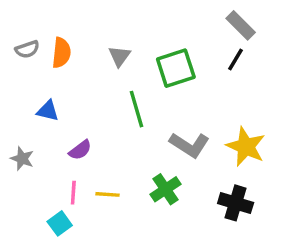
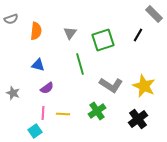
gray rectangle: (241, 25) -> (154, 14), moved
gray semicircle: (27, 49) -> (11, 19), moved
blue triangle: (48, 111) -> (38, 65), moved
black cross: (236, 203) -> (138, 119), turned 36

